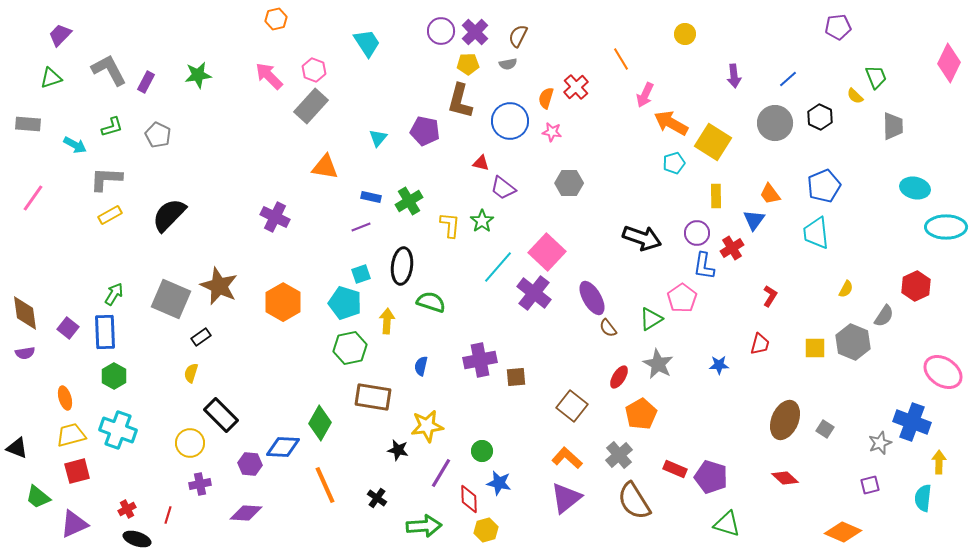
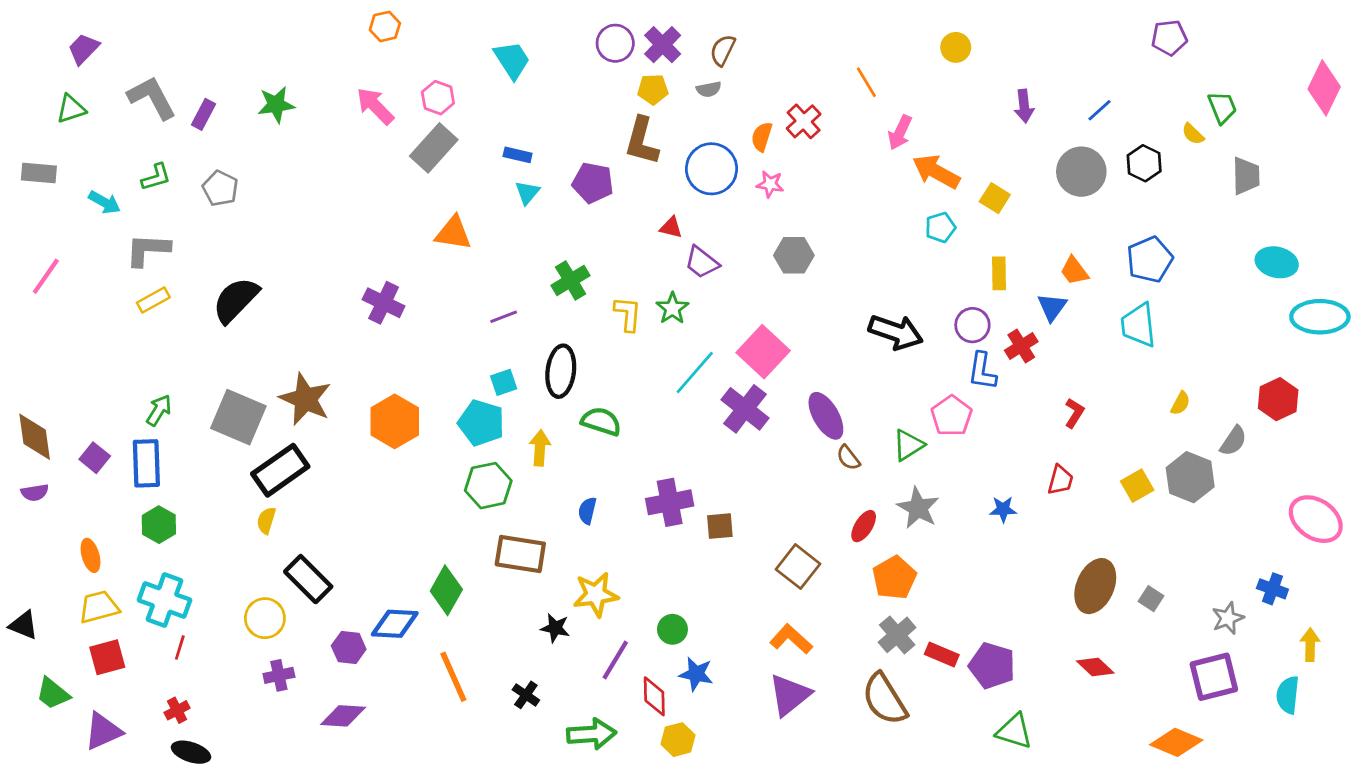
yellow square: (713, 142) -> (995, 198), size x0.6
blue rectangle: (371, 197) -> (518, 155), moved
black rectangle: (201, 337) -> (280, 470), size x2.0
yellow square: (815, 348) -> (1137, 486), turned -30
blue cross: (912, 422) -> (1272, 589), size x0.6
gray cross: (619, 455) -> (897, 635), moved
purple square: (870, 485) -> (1214, 677), size x1.8
red line: (168, 515) -> (180, 647), moved

